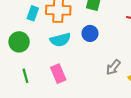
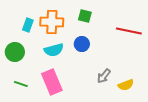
pink rectangle: (58, 74) -> (52, 82), size x1.4
green line: (25, 76) -> (21, 84), turned -56

